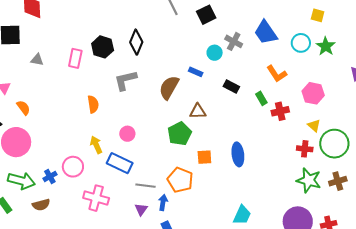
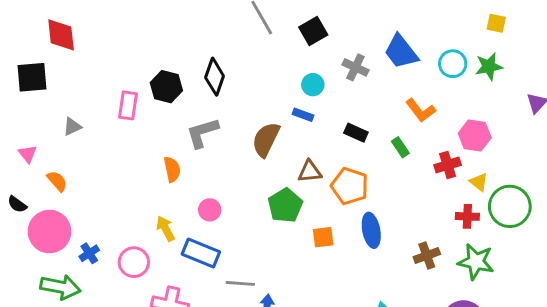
yellow square: (318, 15) -> (496, 23), moved
green star: (326, 46) -> (489, 66), turned 30
cyan circle: (215, 53) -> (313, 85), moved
gray triangle: (37, 60) -> (72, 127), moved, turned -32
orange semicircle: (93, 104) -> (172, 169), moved
red cross: (280, 111) -> (448, 165), moved
blue cross: (50, 176) -> (89, 253), moved
orange pentagon: (180, 180) -> (350, 186), moved
brown cross: (338, 181) -> (427, 256), moved

